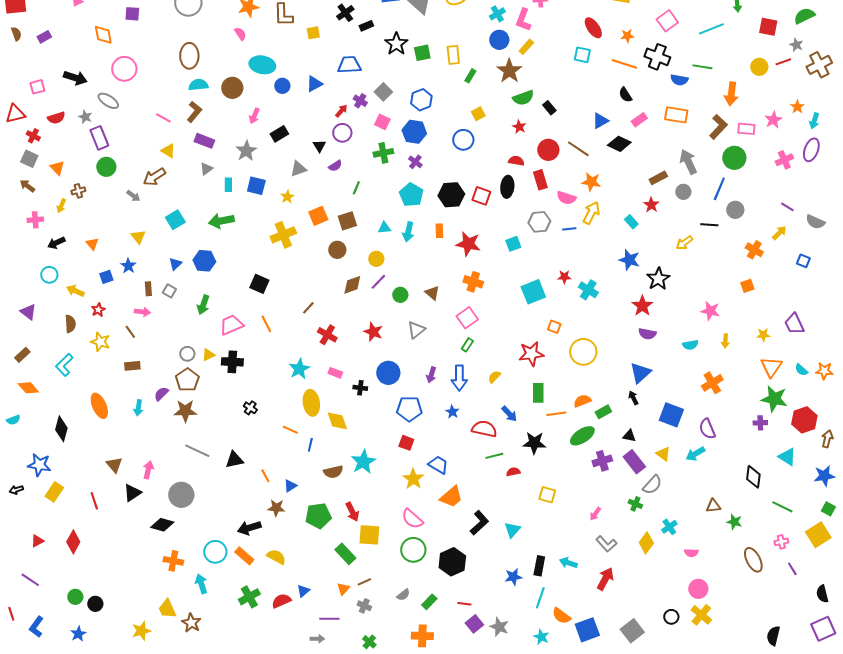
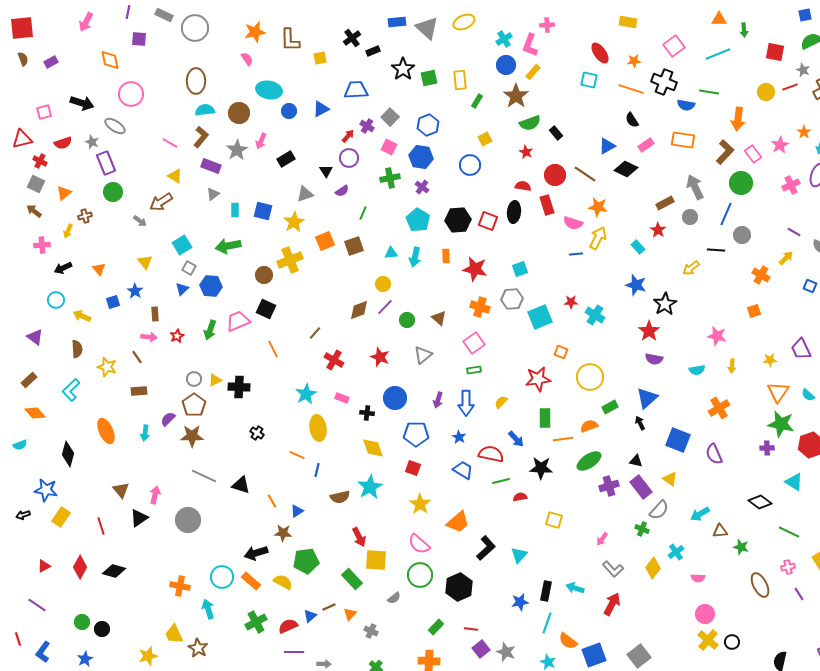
pink rectangle: (746, 129) -> (753, 154), turned 48
gray star: (246, 151) -> (237, 150), moved
orange triangle: (57, 168) -> (64, 193), turned 35
yellow star: (287, 197) -> (294, 222), size x1.5
gray hexagon: (539, 222) -> (512, 299), moved
brown circle: (337, 250) -> (264, 275), moved
gray square: (169, 291) -> (189, 268), moved
red star: (98, 310) -> (177, 336), moved
pink trapezoid: (231, 325) -> (238, 321), moved
green rectangle: (467, 345) -> (474, 370), turned 48
green rectangle: (603, 412) -> (610, 407), moved
yellow diamond: (337, 421) -> (373, 448), moved
cyan arrow: (695, 454) -> (700, 514), moved
black triangle: (234, 460) -> (241, 485), turned 30
blue trapezoid: (438, 465) -> (463, 470), moved
black diamond: (753, 477) -> (760, 502), turned -60
green pentagon: (318, 516) -> (306, 561), moved
black diamond: (162, 525) -> (114, 571), moved
brown line: (364, 582) -> (329, 607), moved
gray semicircle: (403, 595) -> (394, 598), moved
black circle: (671, 617) -> (732, 642), moved
purple line: (329, 619) -> (294, 652), moved

